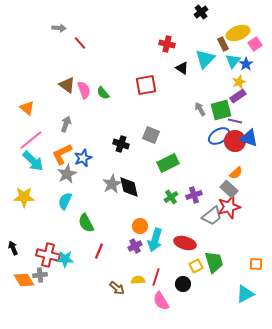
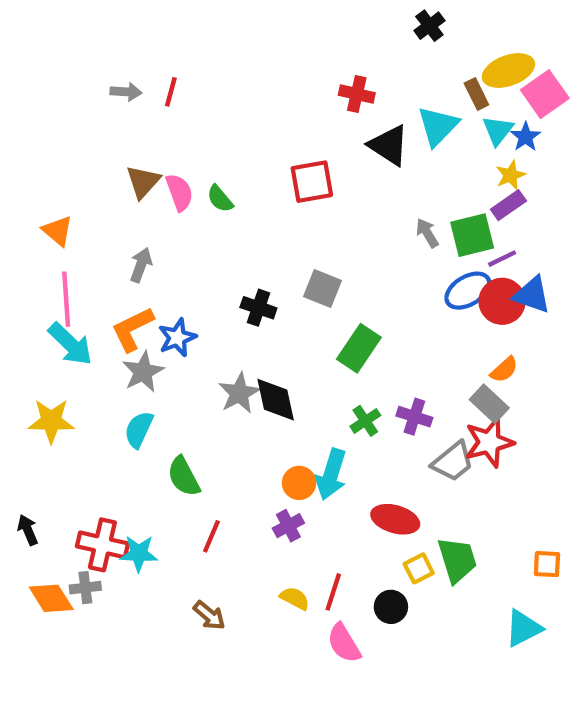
gray arrow: (59, 28) -> (126, 92), moved
red line: (80, 43) -> (171, 92), turned 56
pink square: (255, 44) -> (545, 94), size x1.5
black triangle: (182, 68) -> (389, 145), size x1.5
brown triangle: (67, 85) -> (143, 182), turned 36
purple line: (235, 121) -> (502, 259), turned -40
pink line: (31, 140) -> (66, 299), turned -55
green rectangle: (168, 163) -> (359, 348), turned -30
purple cross: (194, 195) -> (414, 417), turned 35
cyan arrow: (155, 240) -> (331, 474), moved
yellow semicircle: (138, 280) -> (295, 598), turned 32
brown arrow: (117, 288) -> (209, 615), moved

